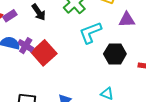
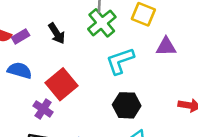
purple cross: (26, 46) -> (43, 109), moved
black hexagon: (115, 54) -> (127, 105), moved

